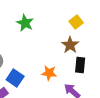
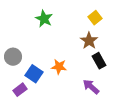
black rectangle: (80, 65) -> (99, 61), turned -35
orange star: (49, 73) -> (59, 67), moved

